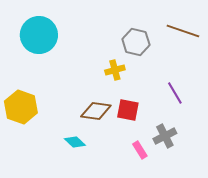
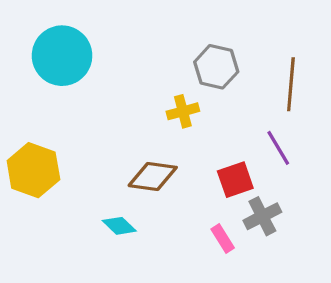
brown line: (183, 31) -> (291, 84), moved, turned 76
red square: (128, 110) -> (235, 180), moved, turned -30

